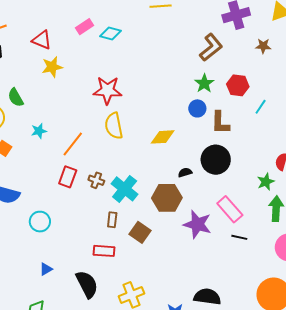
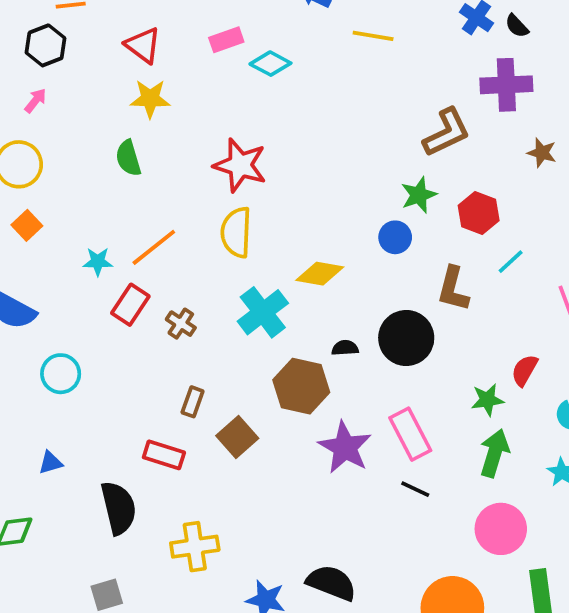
green semicircle: (16, 98) -> (128, 158), moved
brown L-shape: (220, 123) -> (453, 289), moved
cyan star: (39, 131) -> (98, 262), moved
cyan cross: (125, 189) -> (263, 312), moved

